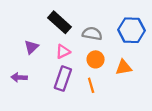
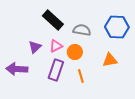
purple triangle: (31, 47) -> (35, 47), moved
orange circle: (96, 59) -> (75, 52), moved
purple arrow: (19, 77) -> (17, 69), size x1.5

